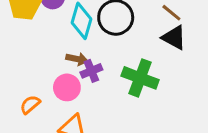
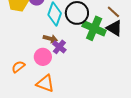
purple cross: (91, 71) -> (59, 47), turned -32
green cross: (140, 78) -> (94, 28), moved

